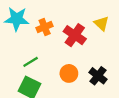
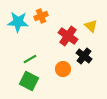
orange cross: (45, 27) -> (41, 16), moved
black cross: (98, 76) -> (84, 56), moved

